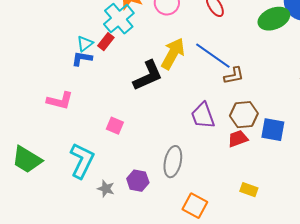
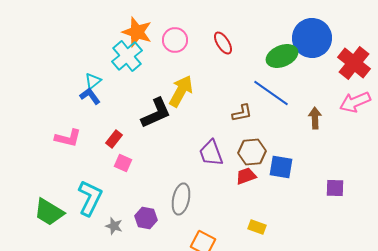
red rectangle: (106, 42) -> (114, 139), moved
blue line: (213, 56) -> (271, 93), moved
blue L-shape: (82, 59) -> (90, 96), turned 45
green trapezoid: (27, 160) -> (49, 212), moved

